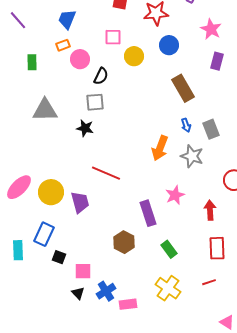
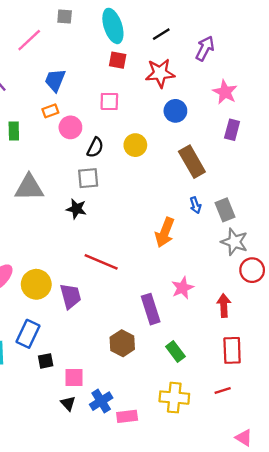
yellow circle: (134, 56) -> (135, 145), moved
gray star: (192, 156) -> (234, 242), moved
black square: (59, 257) -> (46, 361), turned -32
yellow cross: (168, 288) -> (174, 398), turned -30

